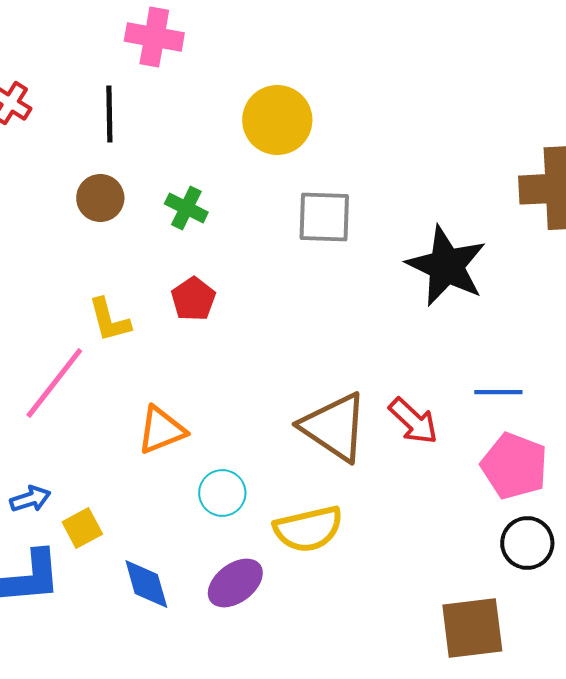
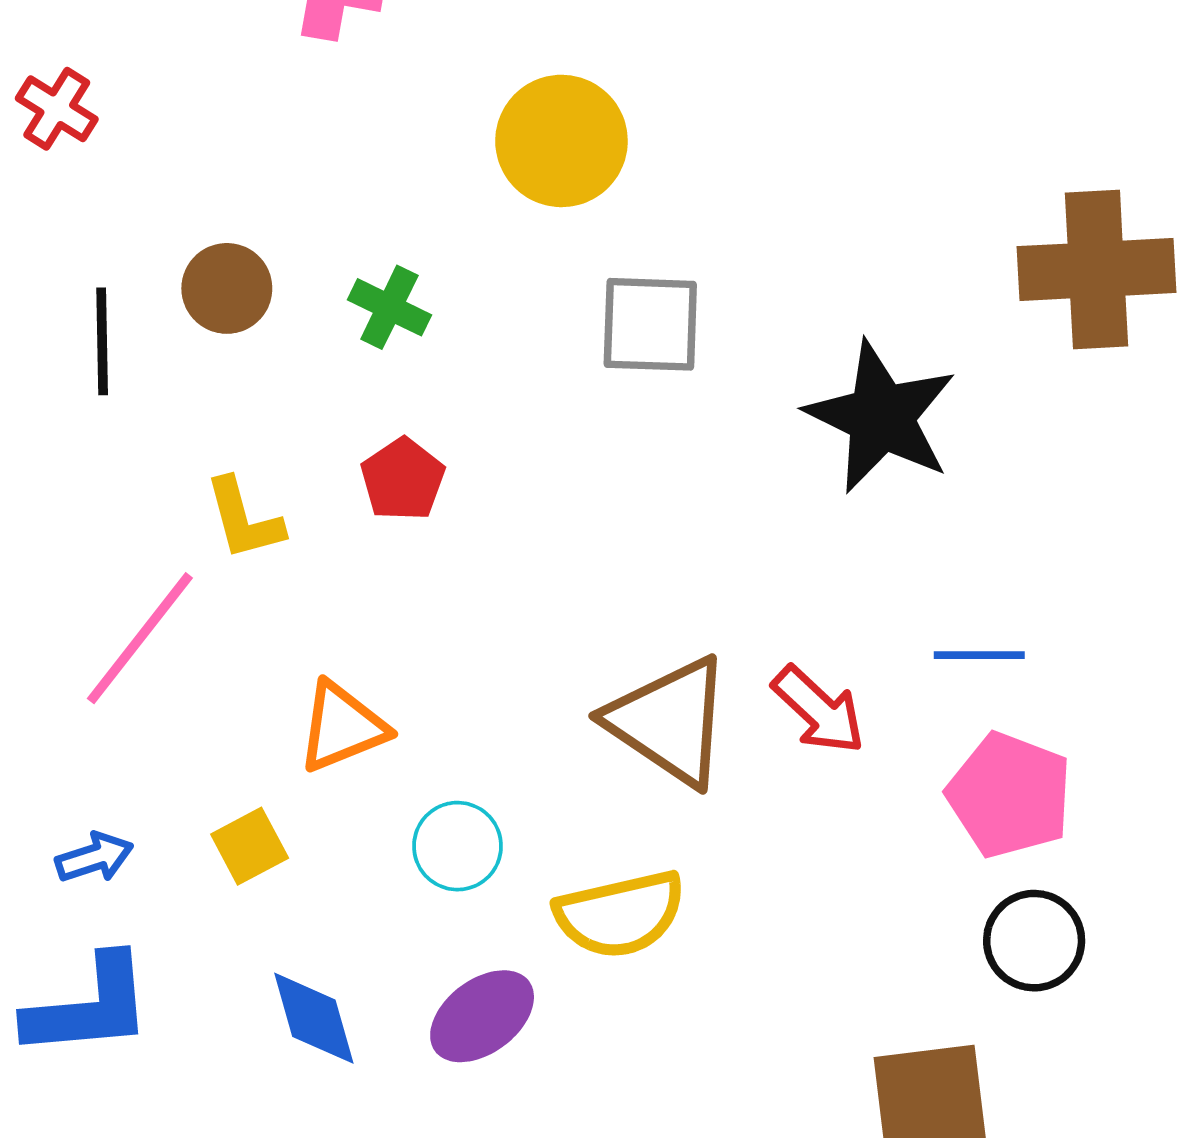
black line: (109, 114) -> (102, 341), moved
yellow square: (82, 528) -> (250, 846), moved

